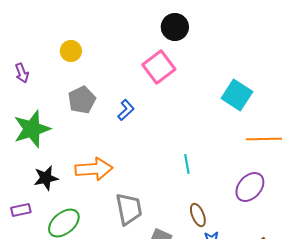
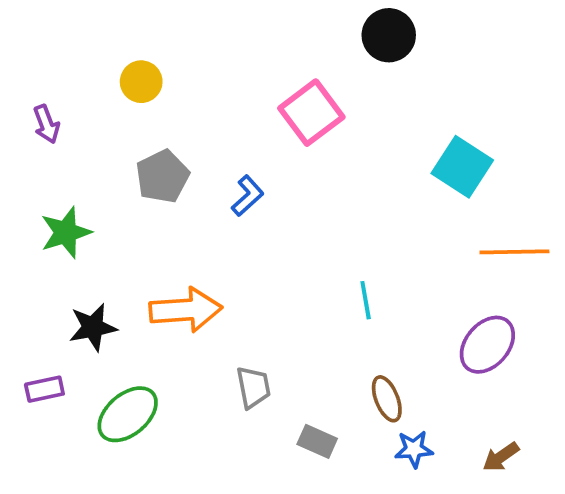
black circle: (175, 27) -> (389, 35), moved
green star: (32, 129) -> (66, 232), size x0.7
gray trapezoid: (129, 209) -> (253, 387), size x0.7

